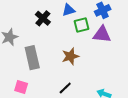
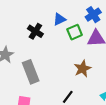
brown star: (70, 56) -> (83, 69), moved

